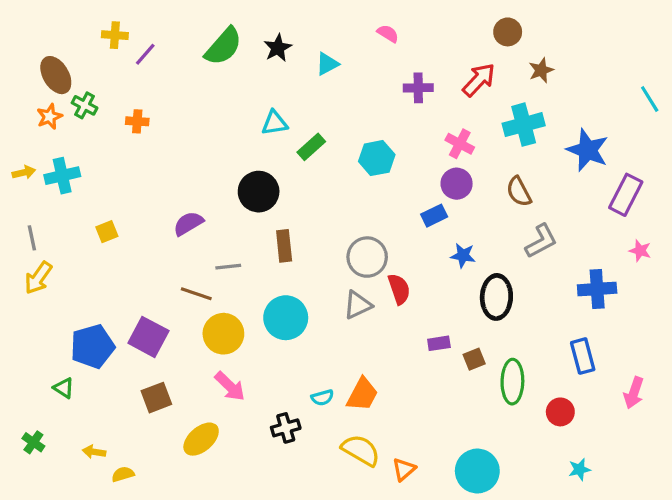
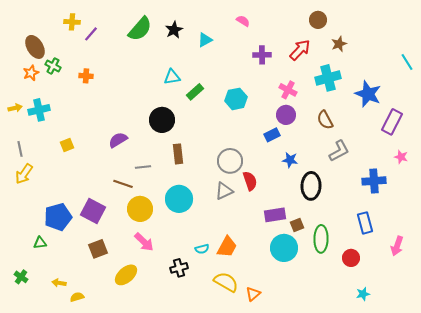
purple rectangle: (439, 343) -> (275, 215), size x1.5
green triangle: (64, 388) -> (40, 243), turned -40
cyan circle: (477, 471) -> (284, 248), moved

